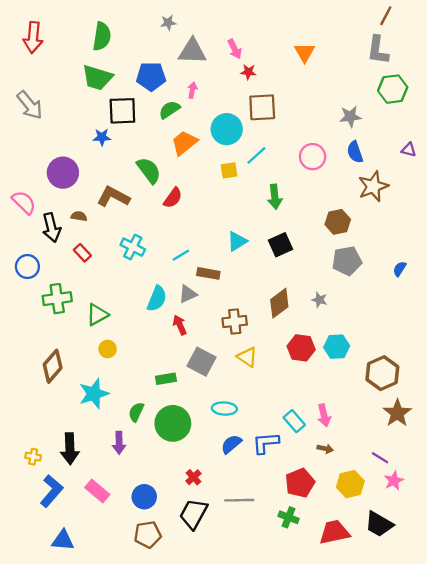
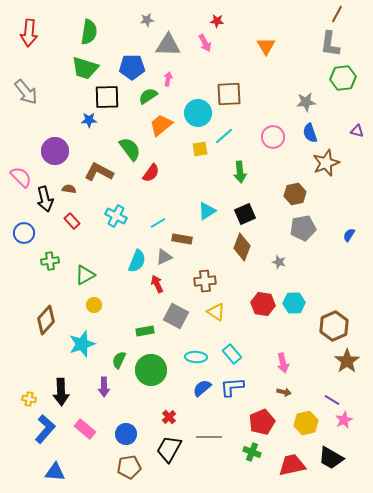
red star: (248, 72) -> (217, 21), moved
green cross: (57, 299) -> (50, 261), size x0.7
brown diamond: (279, 303) -> (242, 247), moved, turned -32
cyan rectangle: (294, 421) -> (232, 354), moved

